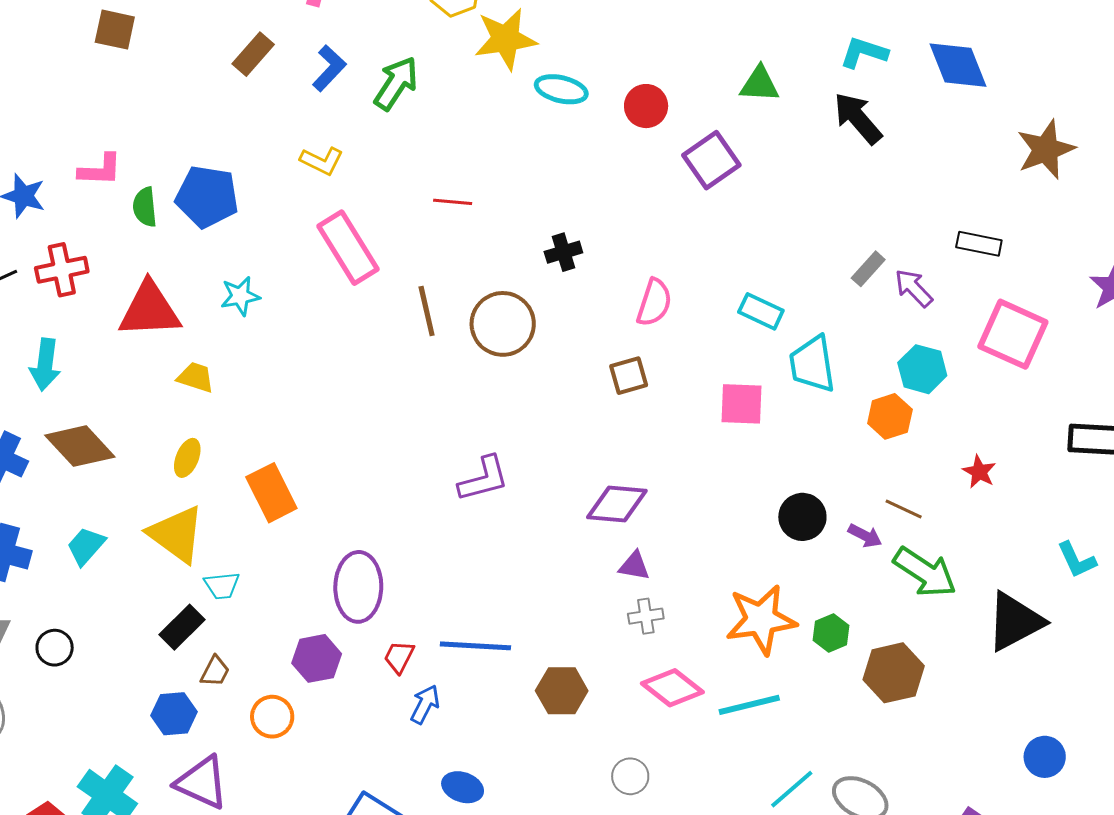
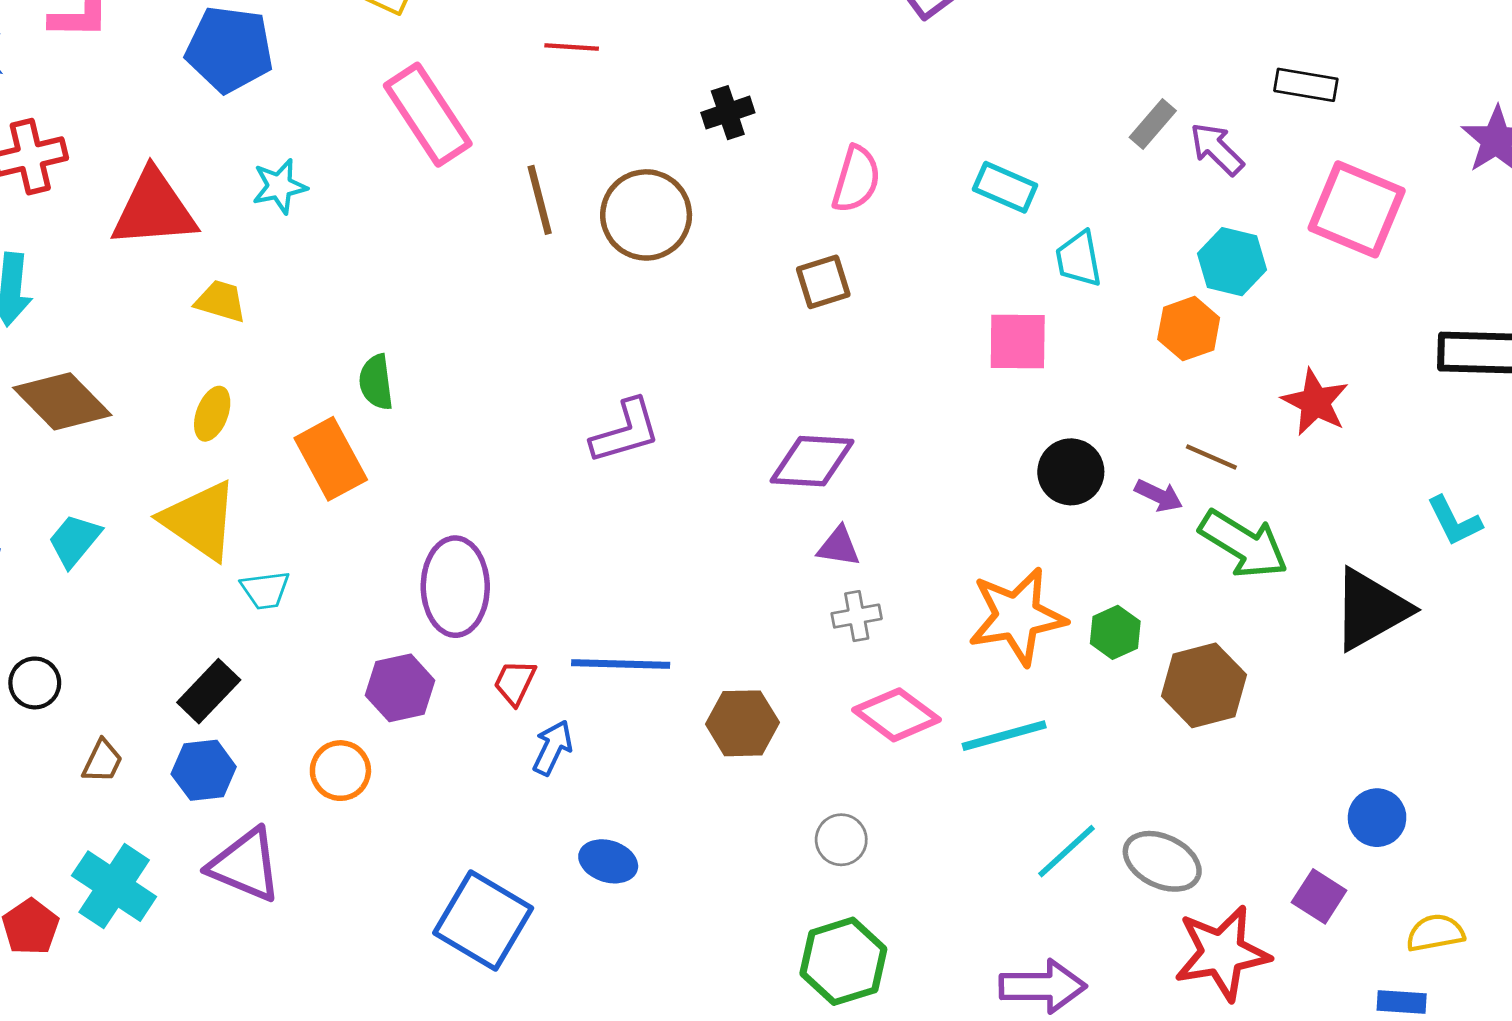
green semicircle: (145, 207) -> (376, 382), moved
cyan trapezoid: (812, 364) -> (1079, 259), size x0.7
pink square: (741, 404) -> (1018, 342), moved
red star: (979, 472) -> (1315, 402), size x1.4
black rectangle: (182, 627) -> (209, 691), moved
brown trapezoid: (215, 671) -> (102, 761), moved
blue circle: (1045, 757) -> (1377, 818), moved

